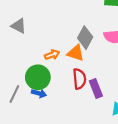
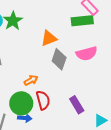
orange triangle: (76, 53) -> (49, 38), moved, turned -30
red semicircle: (79, 79) -> (43, 100), moved

